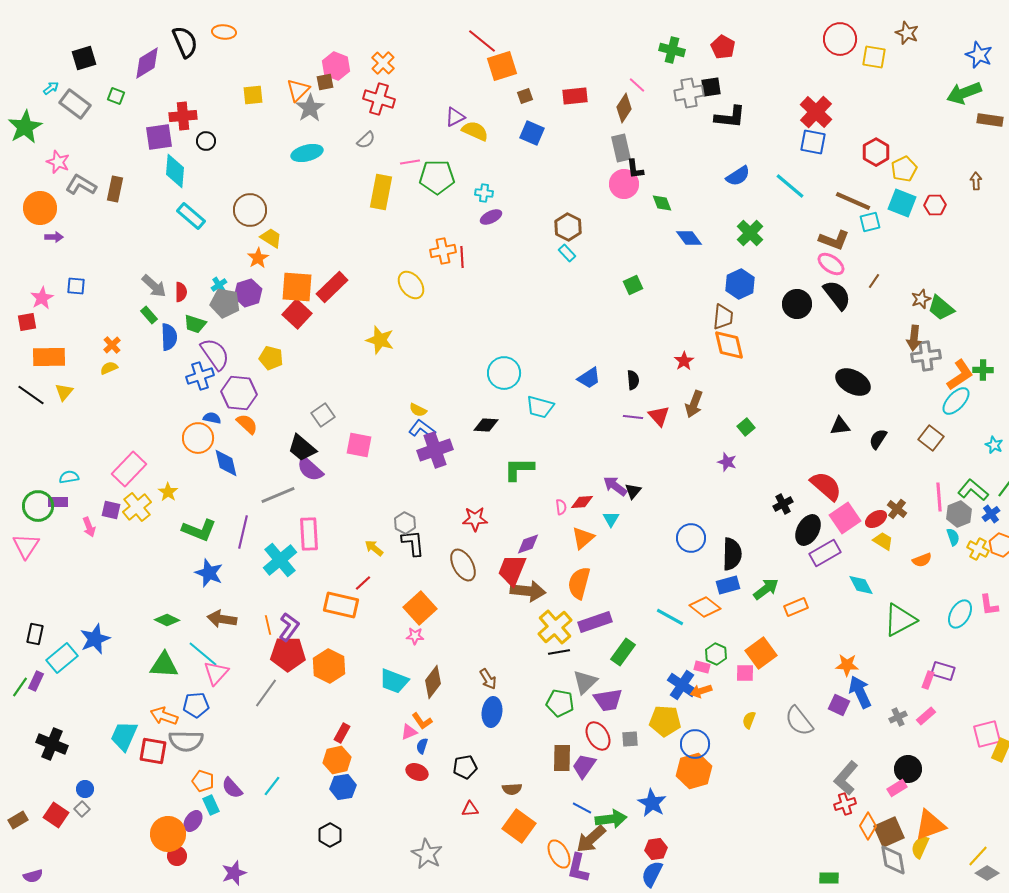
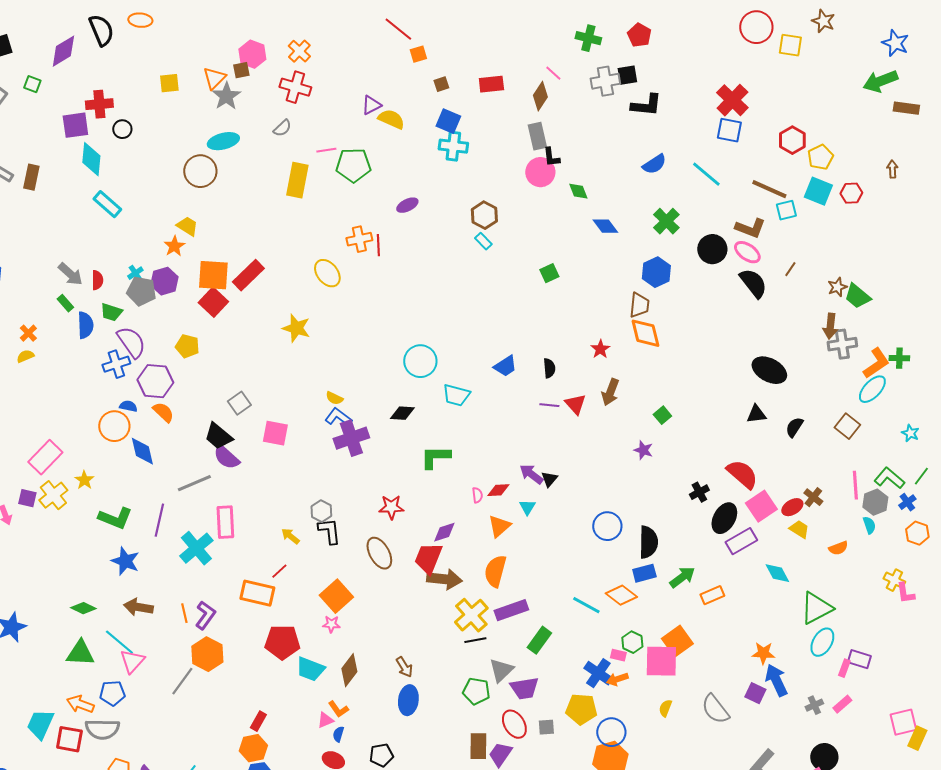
orange square: (502, 66) -> (418, 54), size x0.6
cyan cross: (484, 193) -> (453, 146), moved, size x1.6
brown circle: (250, 210) -> (200, 171), moved
black circle: (797, 304) -> (712, 249), moved
yellow cross: (978, 549) -> (894, 580), moved
cyan ellipse: (960, 614) -> (822, 642), moved
red pentagon: (288, 654) -> (282, 642), moved
orange hexagon: (329, 666) -> (207, 654), moved
pink square: (745, 673) -> (661, 661), size x1.8

